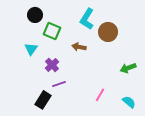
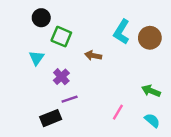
cyan L-shape: (87, 19) -> (122, 32), moved
brown circle: (108, 32) -> (150, 38), moved
green arrow: (128, 68) -> (151, 91), moved, turned 42
black rectangle: (43, 100) -> (51, 118), turned 36

